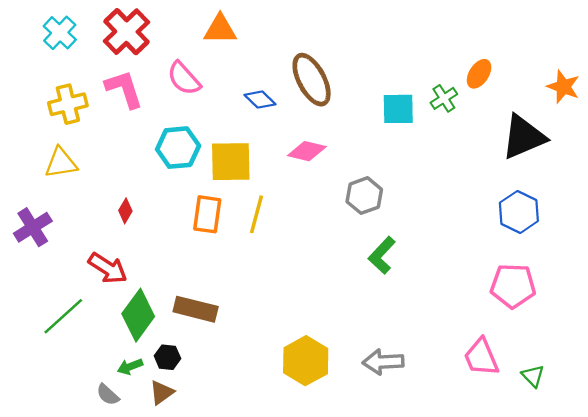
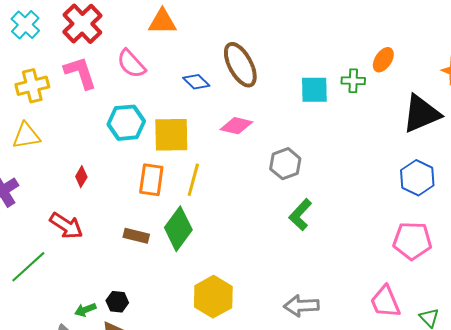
green cross: (444, 98) -> (353, 81), turned 35
brown rectangle: (196, 309) -> (136, 236), moved, size x0.7
green diamond: (138, 315) -> (178, 229), moved
yellow hexagon: (306, 361) -> (213, 297), moved

